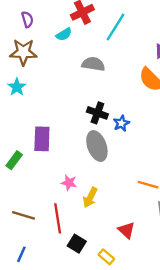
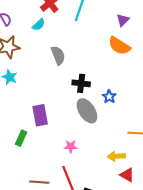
gray semicircle: (93, 64) -> (58, 55), moved, turned 72
blue star: (121, 123) -> (109, 97), moved
yellow arrow: (90, 197) -> (116, 156), moved, turned 72

